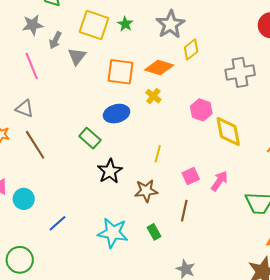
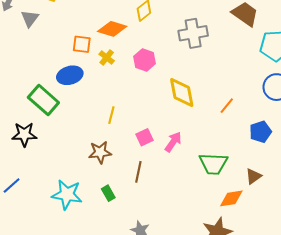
orange square: (121, 72) -> (82, 44), moved, size x0.7
pink hexagon: (201, 110) -> (145, 60), moved
green rectangle: (90, 138) -> (43, 100), size x1.4
black star: (110, 171) -> (24, 134), moved, turned 30

